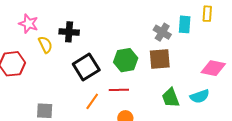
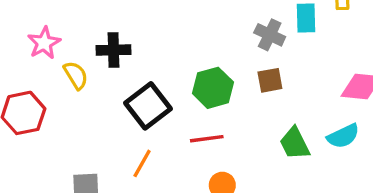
pink star: (28, 24) -> (44, 43), turned 30
brown square: (160, 59) -> (270, 80), size x0.7
orange line: (92, 101) -> (142, 163), moved

